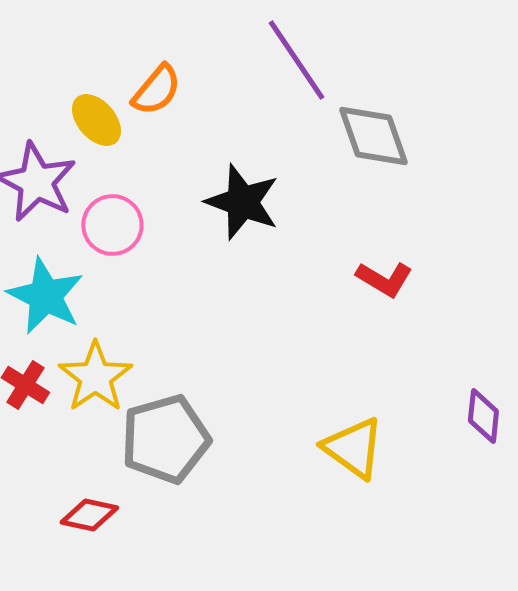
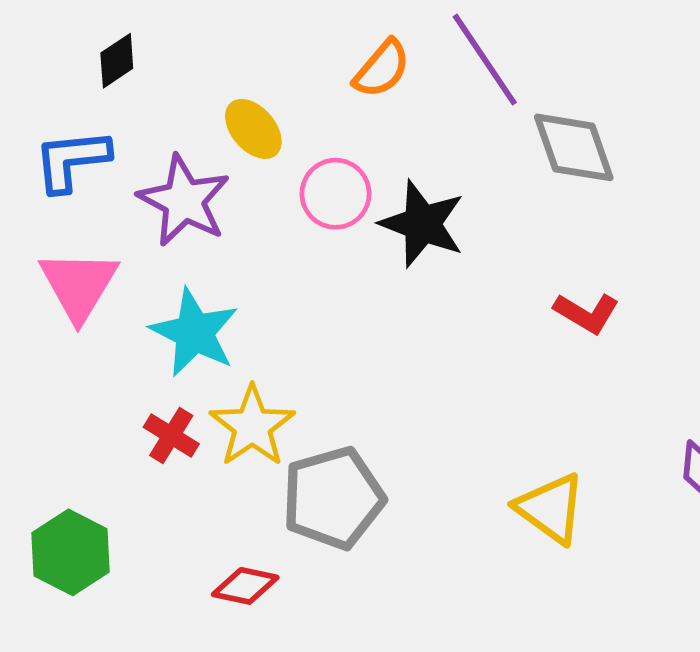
orange semicircle: (156, 90) -> (382, 69), moved
pink circle: (112, 225) -> (336, 194), moved

